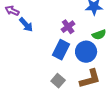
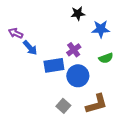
blue rectangle: (61, 50) -> (54, 65), moved, turned 54
blue circle: (86, 52) -> (78, 76), moved

